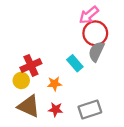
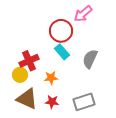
red circle: (95, 33) -> (61, 31), moved
gray semicircle: (96, 52) -> (90, 59), moved
cyan rectangle: (75, 63) -> (62, 52), moved

